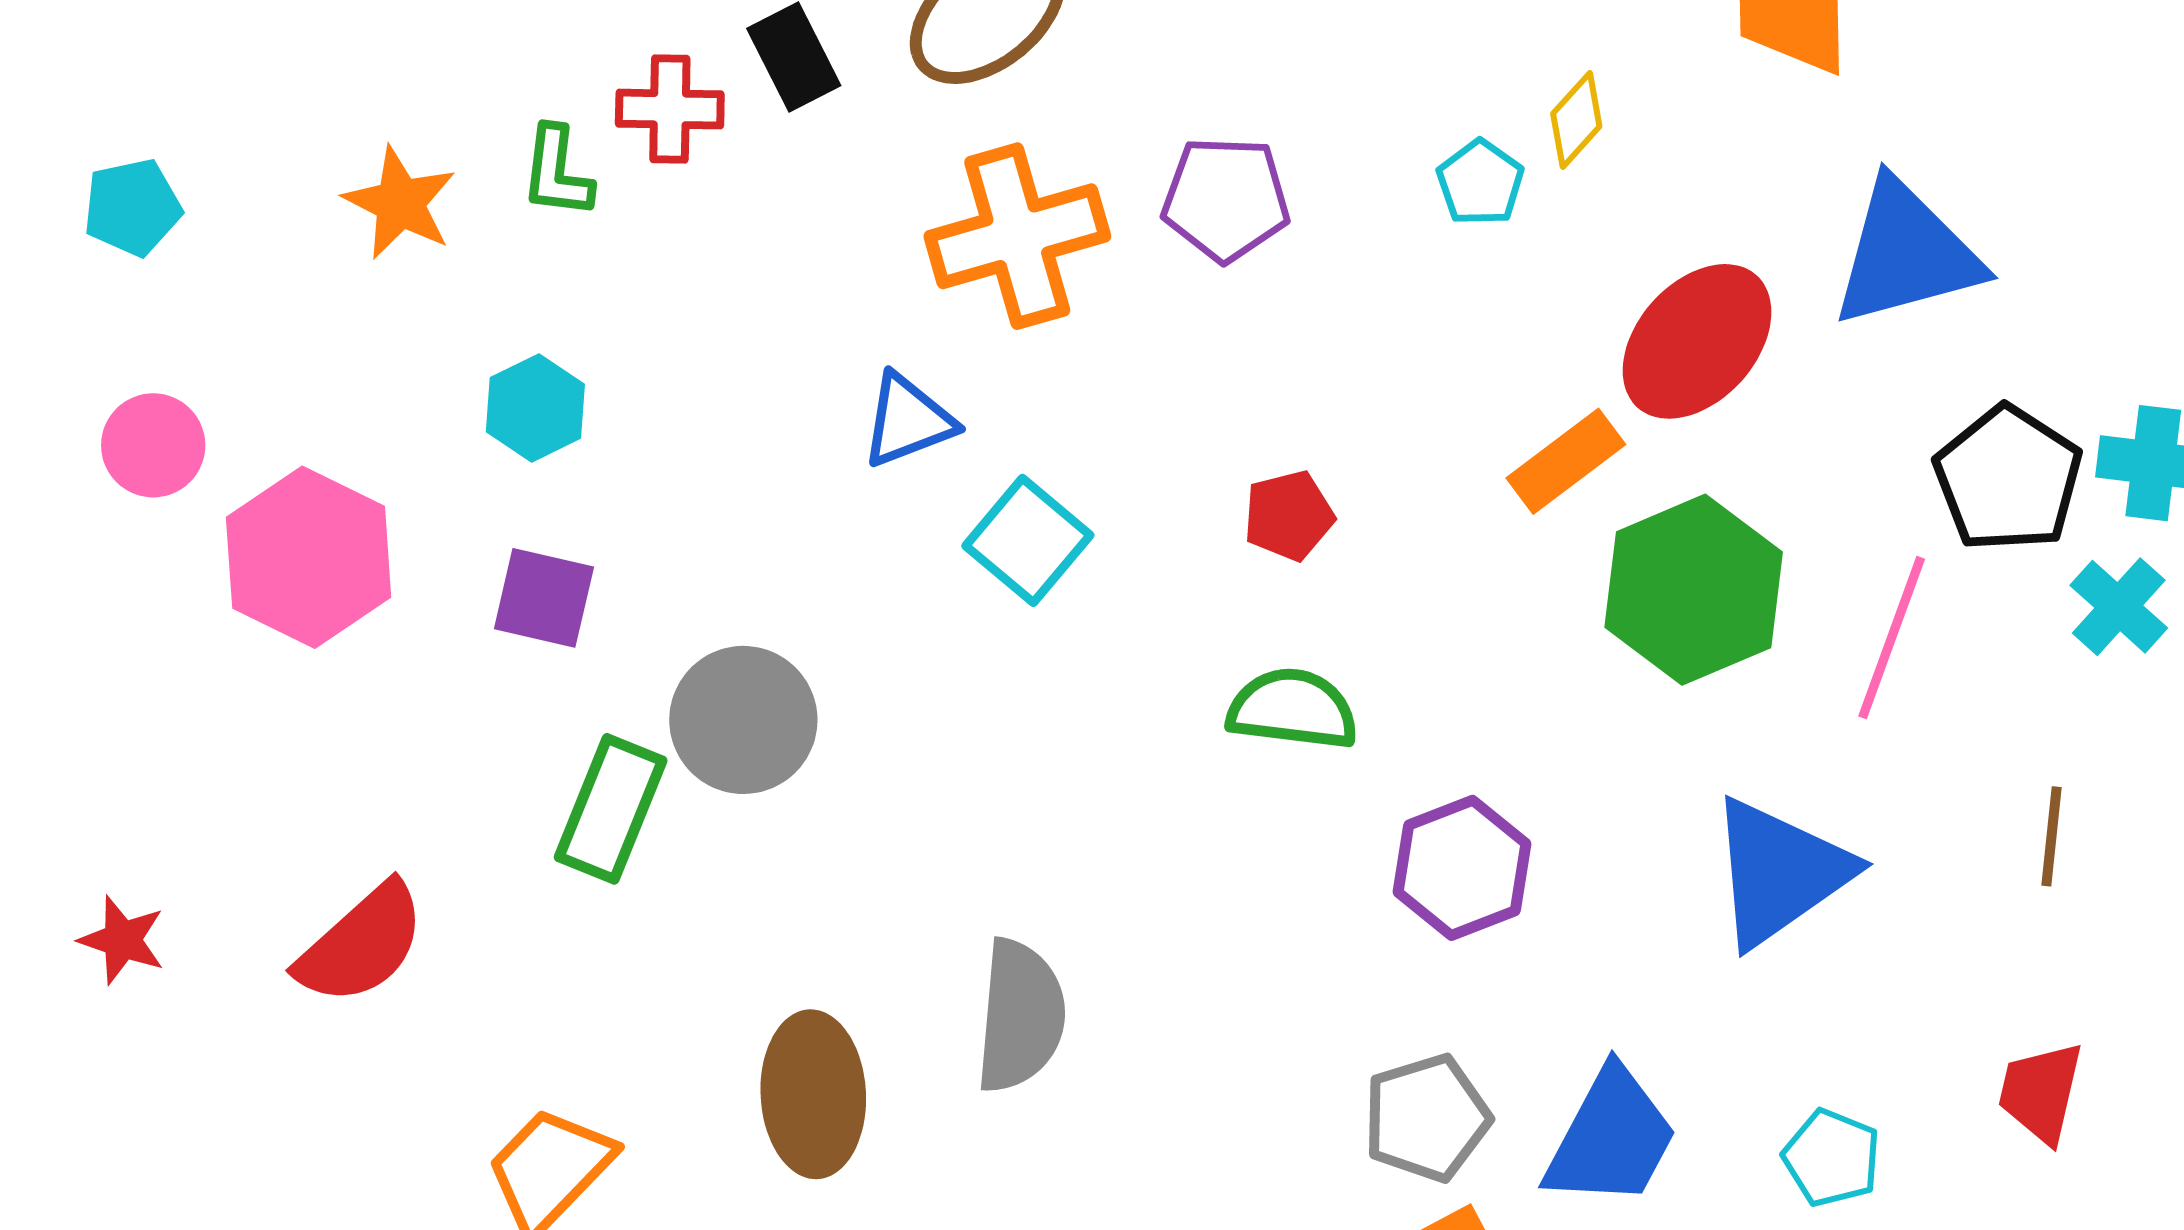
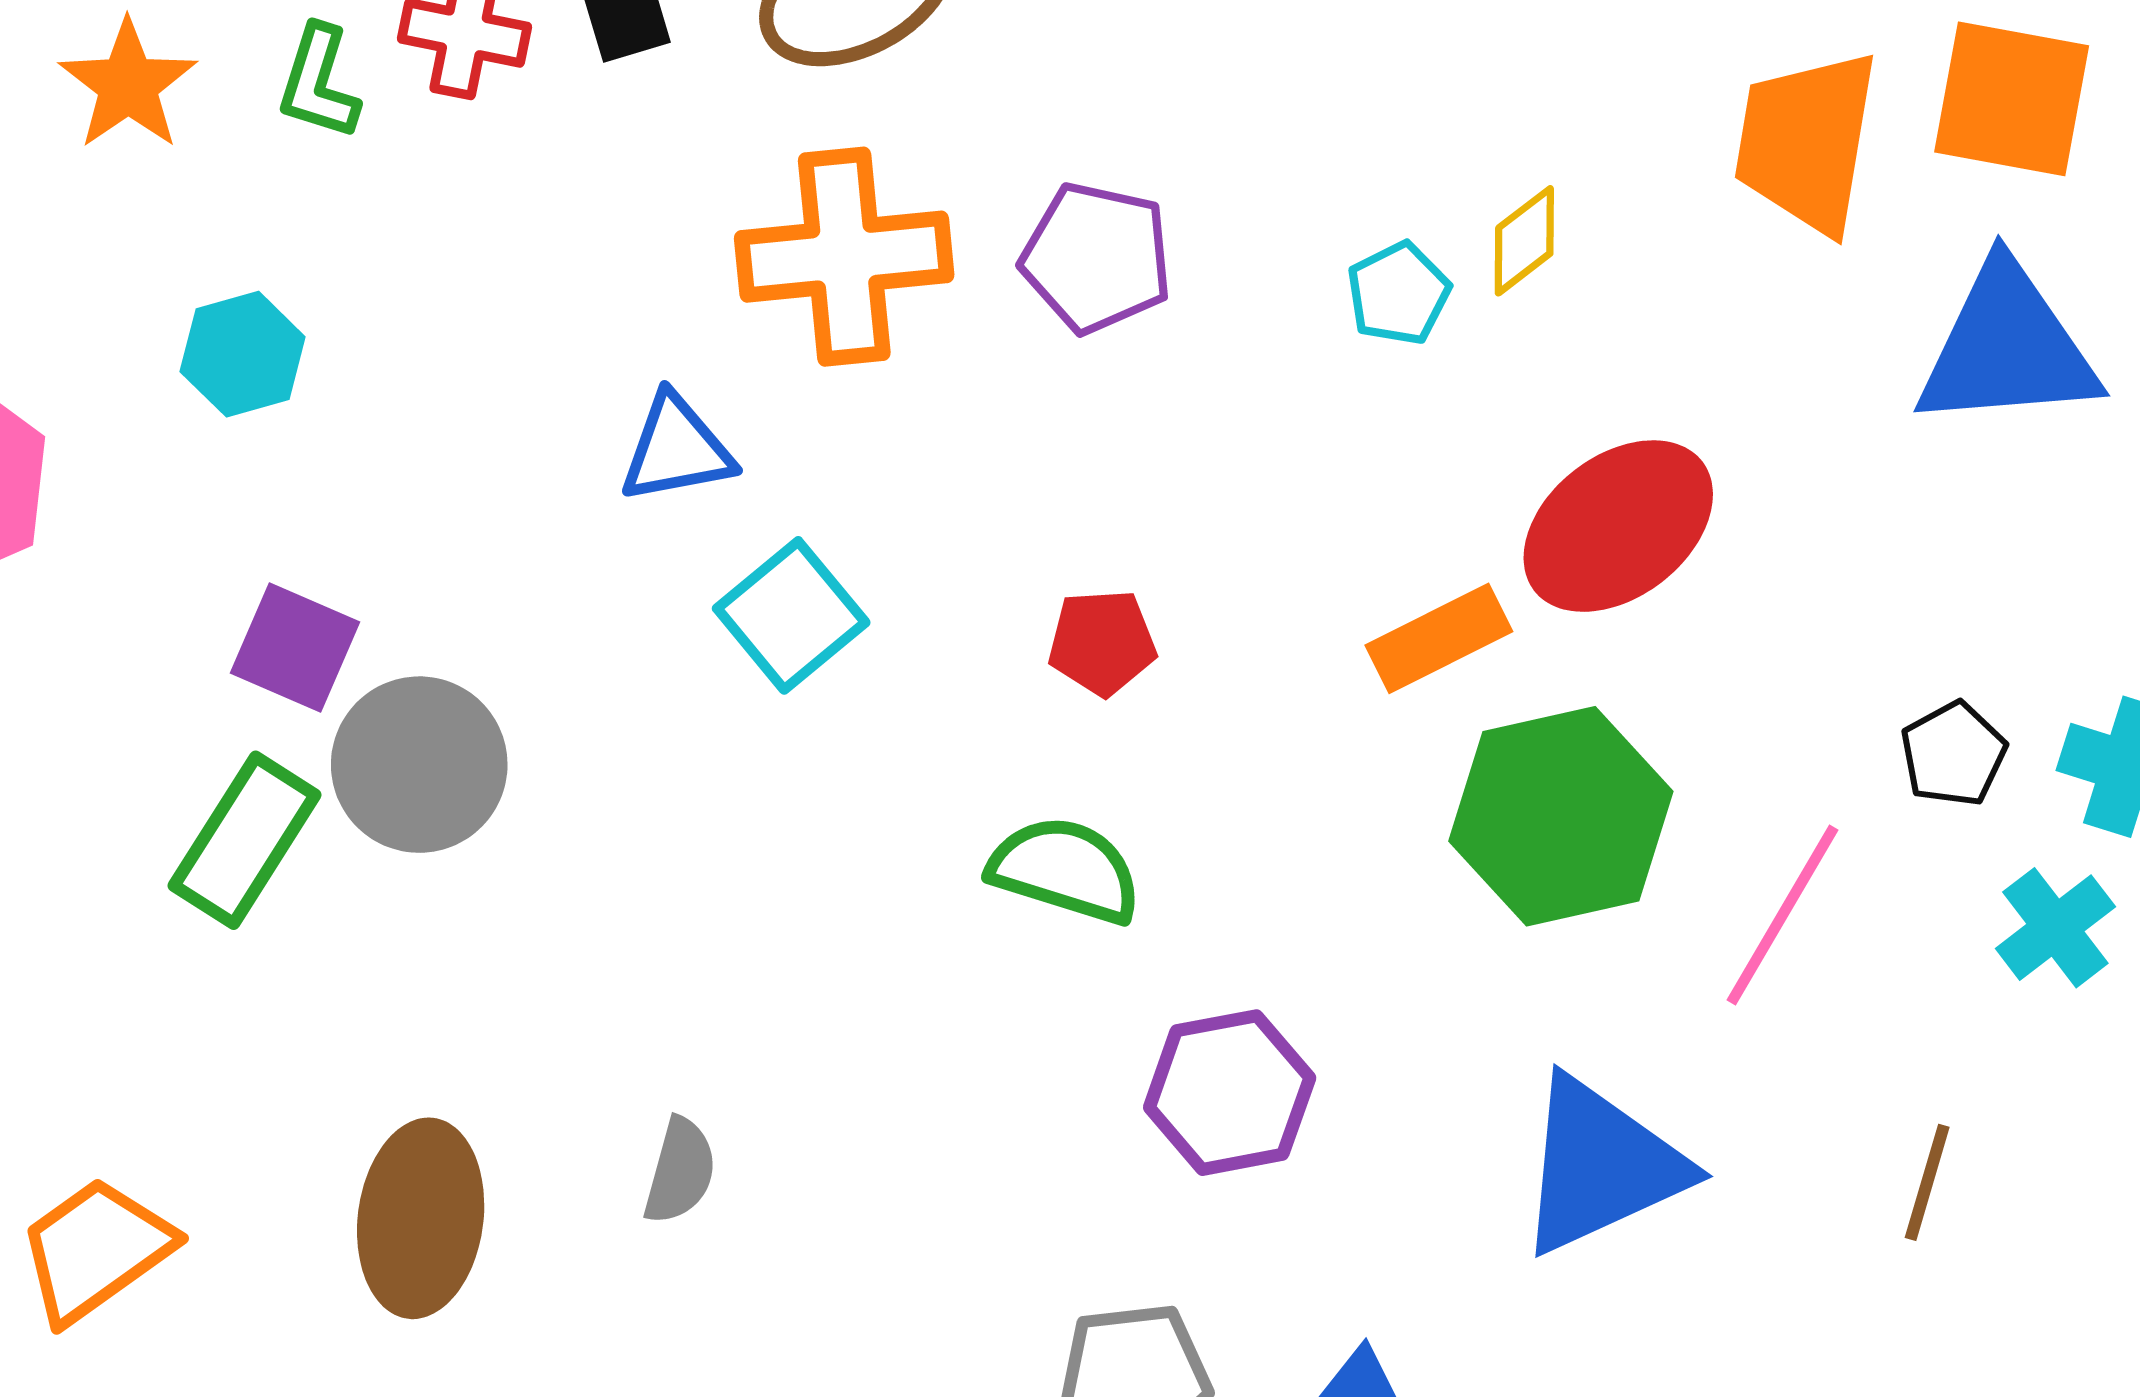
blue triangle: (1906, 254) -> (2007, 347), moved
black pentagon: (2008, 479) -> (1953, 754), size x0.6
purple square: (544, 598) -> (295, 648), moved
gray semicircle: (1020, 1016) -> (680, 1171), size x0.6

